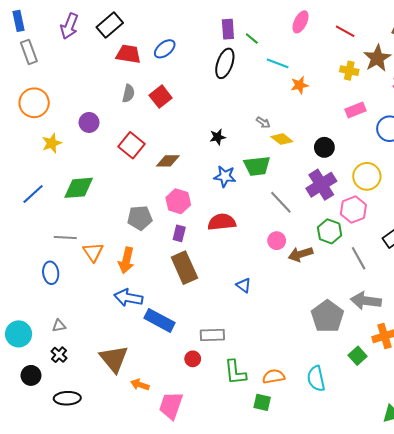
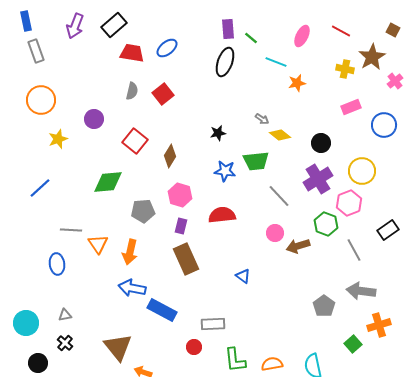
pink ellipse: (301, 22) -> (302, 36), moved
brown diamond: (168, 161) -> (170, 156), turned -60
green diamond: (79, 188) -> (108, 182), moved
gray pentagon: (327, 316) -> (324, 306), size x0.7

